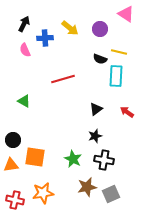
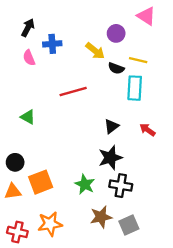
yellow arrow: (70, 28) -> (95, 51), moved
black star: (95, 136) -> (110, 158), size x1.5
orange square: (35, 157) -> (41, 182), turned -30

